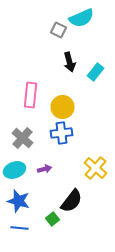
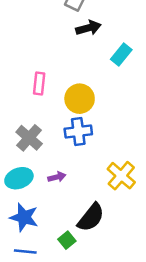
black arrow: (70, 62) -> (88, 28), moved, turned -90
pink rectangle: (30, 95) -> (39, 83), size x0.7

